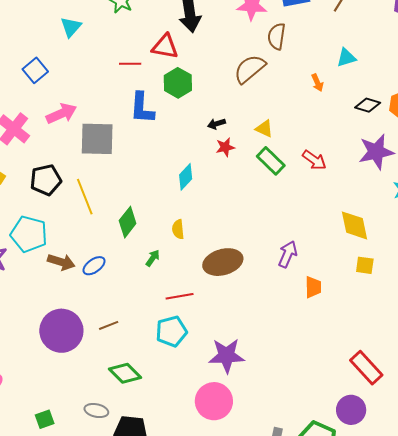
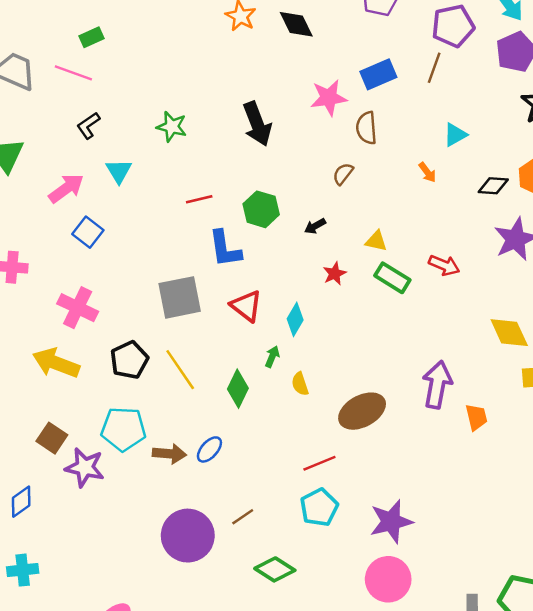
red triangle: (165, 47) -> (246, 306), moved, turned 40
brown semicircle: (250, 69) -> (343, 174), size x0.6
pink arrow: (61, 113) -> (66, 188), moved
black arrow: (217, 124) -> (315, 226), moved
purple arrow: (288, 254) -> (437, 385), size x1.4
green arrow: (153, 258) -> (272, 357), moved

